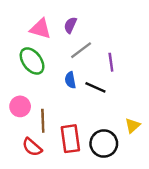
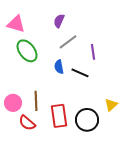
pink triangle: (40, 29) -> (16, 24), moved
pink circle: (20, 106) -> (13, 103), moved

